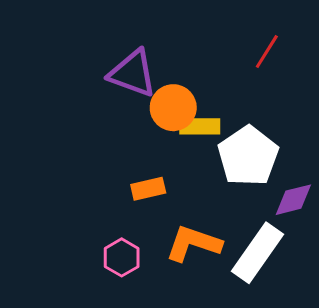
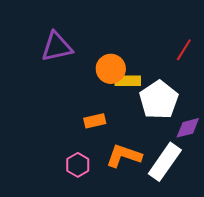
red line: (267, 51) -> (184, 50), moved
purple triangle: (133, 73) -> (57, 47), moved, turned -32

